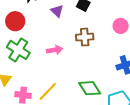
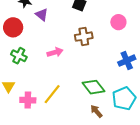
purple triangle: (57, 11) -> (42, 15), moved
green cross: (18, 50) -> (19, 56), size x0.7

